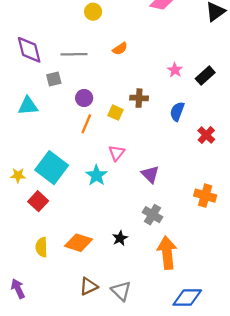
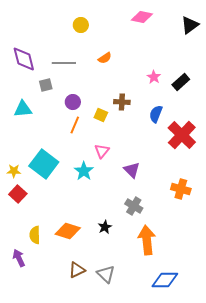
red cross: (206, 135) -> (182, 135), size x1.8
red square: (38, 201) -> (18, 194), moved
purple arrow: (18, 289) -> (19, 258), moved

